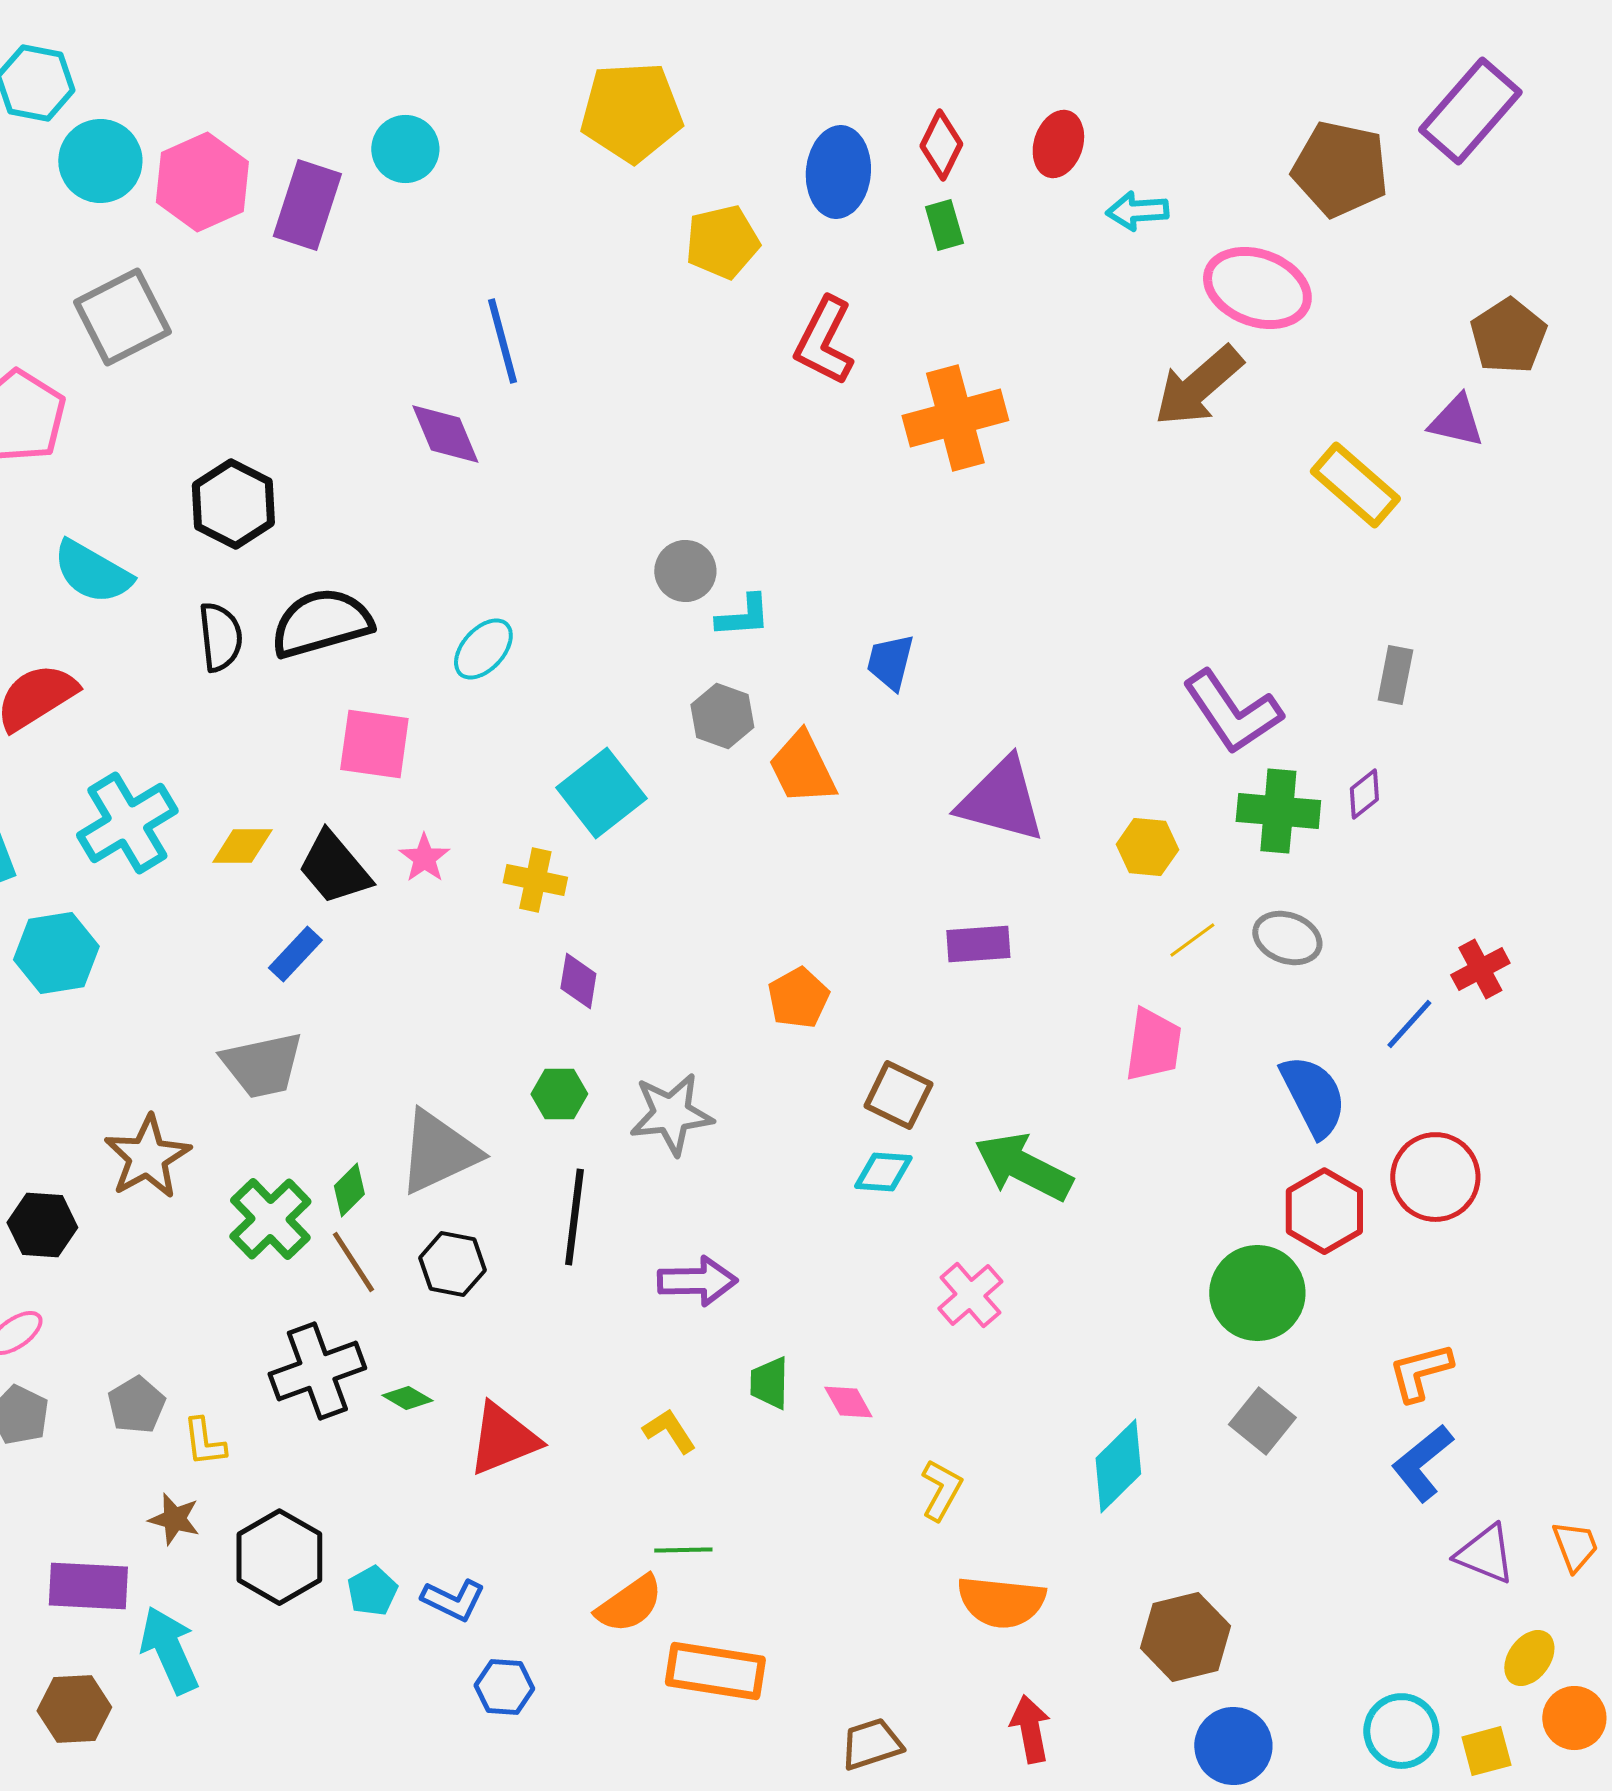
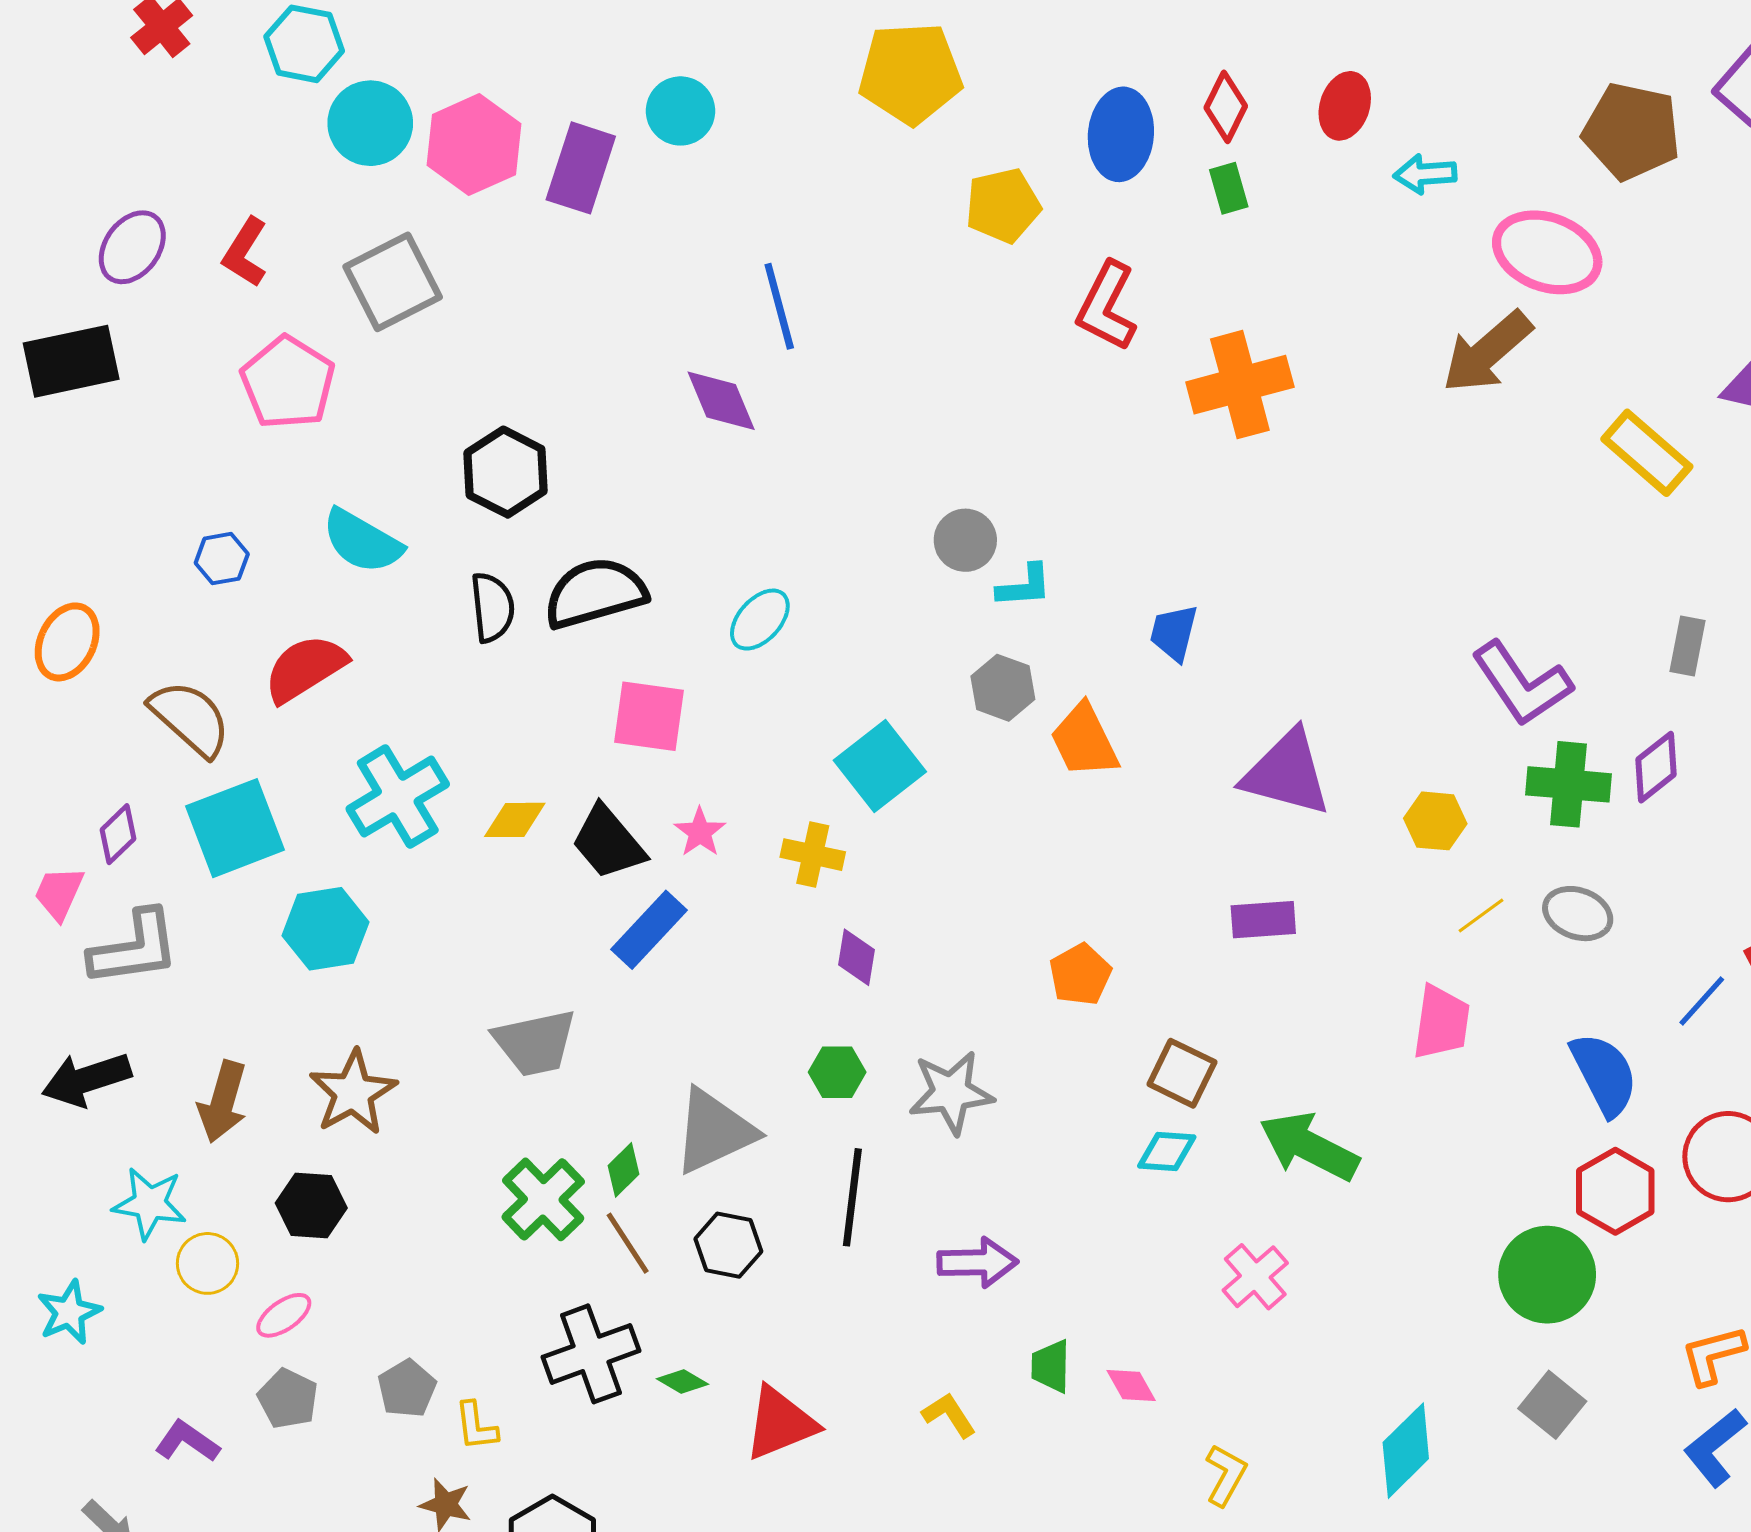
purple diamond: (1364, 794) -> (1656, 767), size x1.4
blue rectangle: (295, 954) -> (649, 930), moved, size x1.4
brown star: (147, 1157) -> (353, 1093), moved

